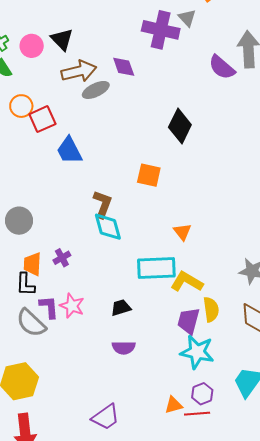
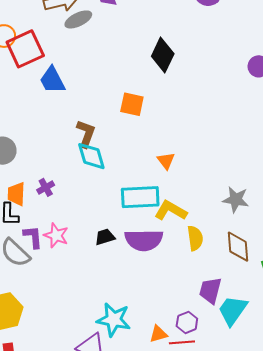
red square: (42, 119) -> (25, 49), size x1.4
purple trapezoid: (188, 321) -> (210, 290), moved
purple semicircle: (124, 348) -> (144, 240), moved, size x1.6
cyan star: (197, 352) -> (114, 320), moved

